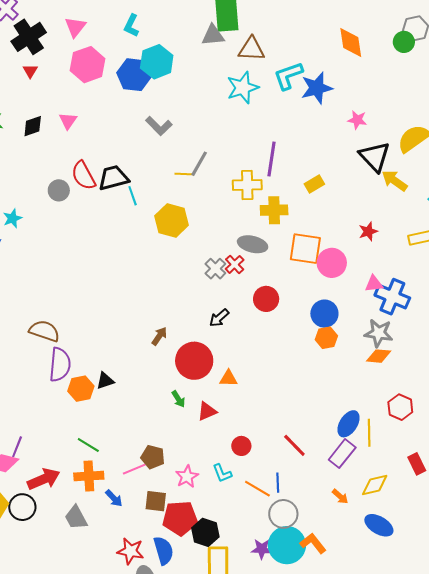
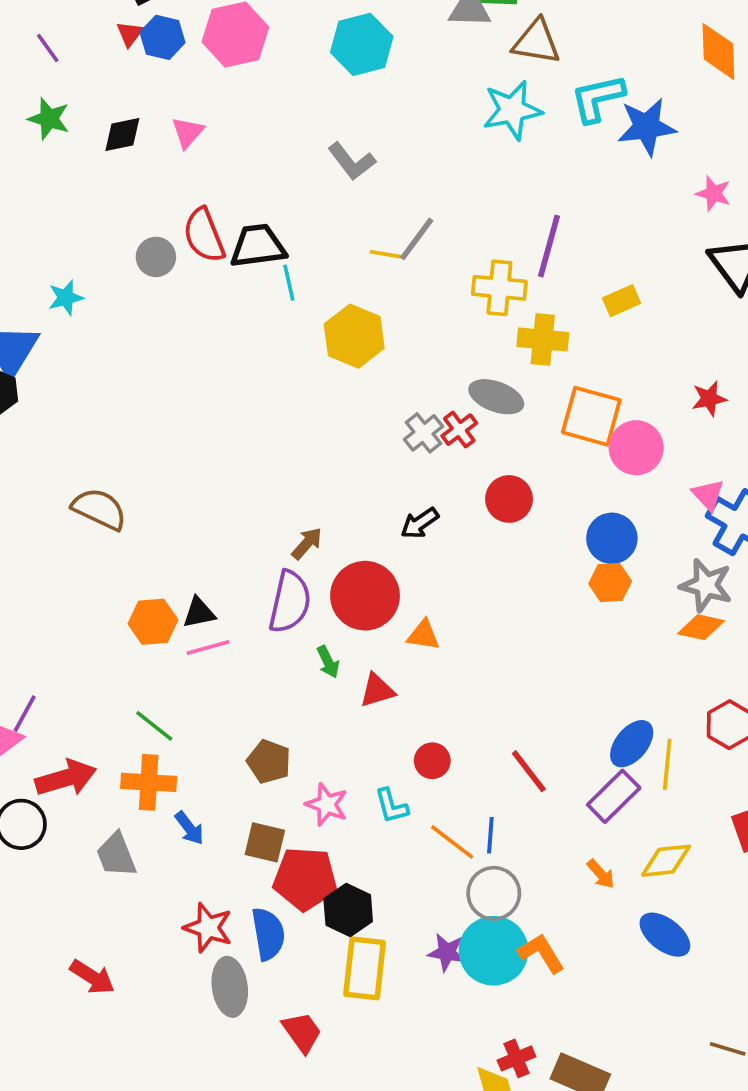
blue hexagon: (134, 75) -> (163, 37), moved, size x0.7
pink triangle: (374, 284) -> (708, 495), turned 48
purple semicircle: (60, 365) -> (290, 602), moved
pink line: (134, 469) -> (208, 648), moved
pink star: (187, 477) -> (327, 804), turned -30

